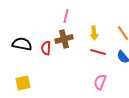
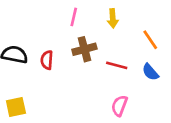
yellow arrow: (94, 33) -> (113, 18), moved
brown cross: (64, 39) -> (84, 49), moved

